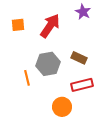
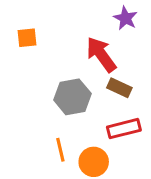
red arrow: (50, 26) -> (101, 54), moved, turned -70
orange line: (27, 78) -> (60, 150), moved

